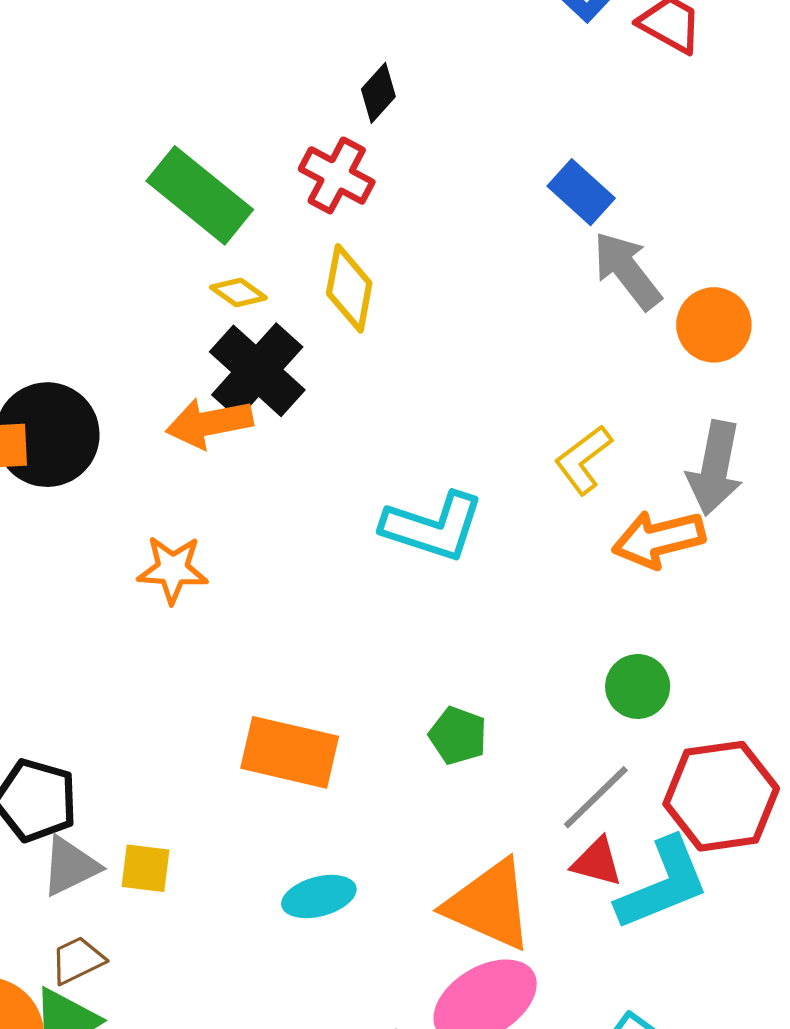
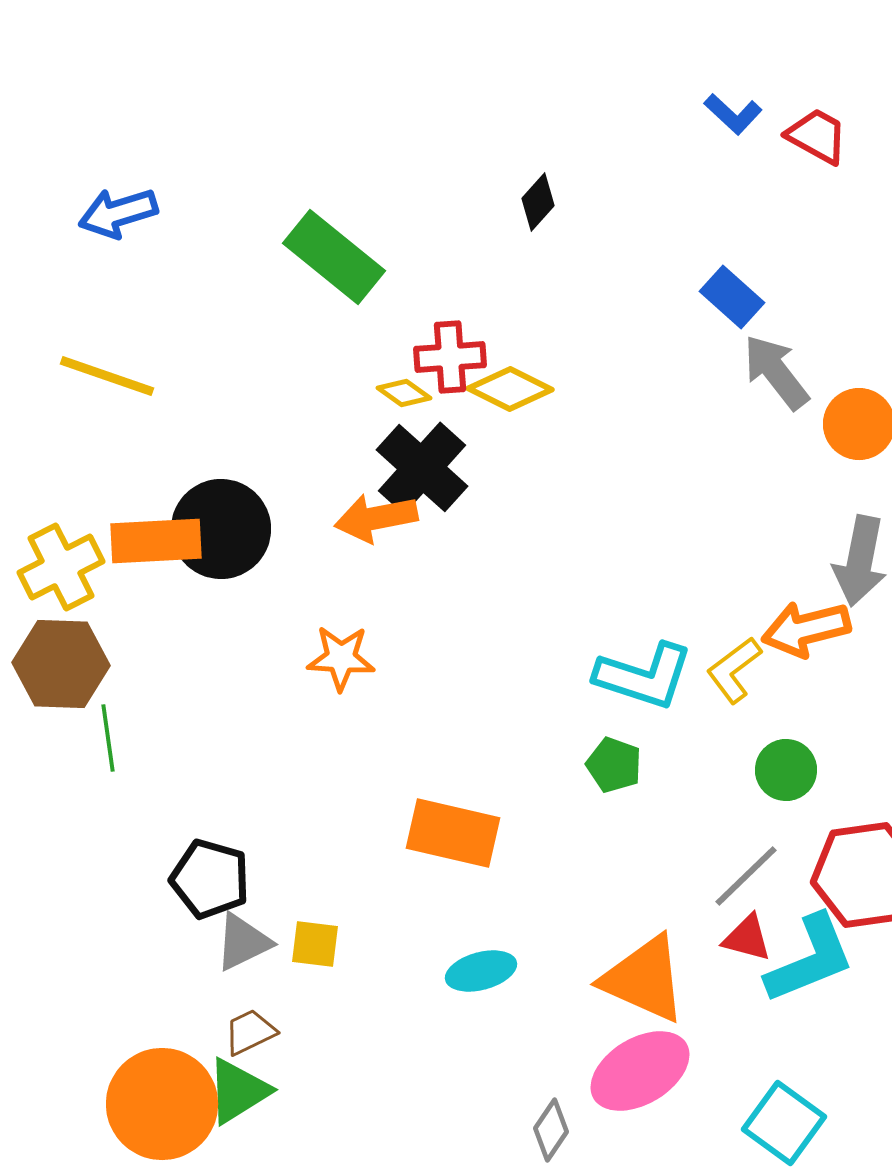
red cross: (337, 175) -> (450, 357), moved, turned -32
green rectangle: (200, 195) -> (334, 257), moved
yellow diamond: (349, 288) -> (510, 389), turned -74
yellow L-shape: (583, 460) -> (734, 670), moved
cyan L-shape: (433, 527) -> (644, 676), moved
green pentagon: (458, 736) -> (614, 765), moved

